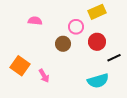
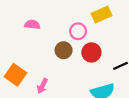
red circle: (97, 42) -> (91, 52), moved
pink arrow: (44, 76) -> (42, 86), turned 56

